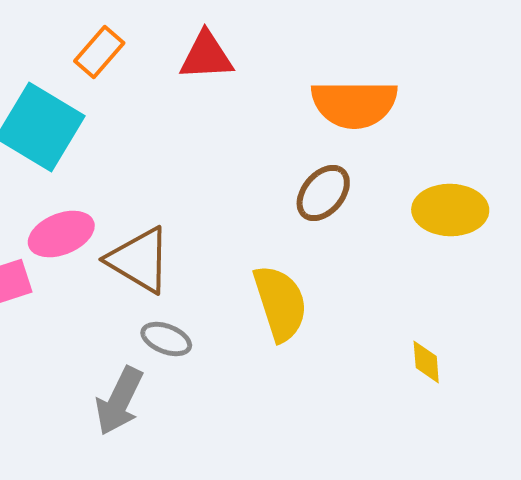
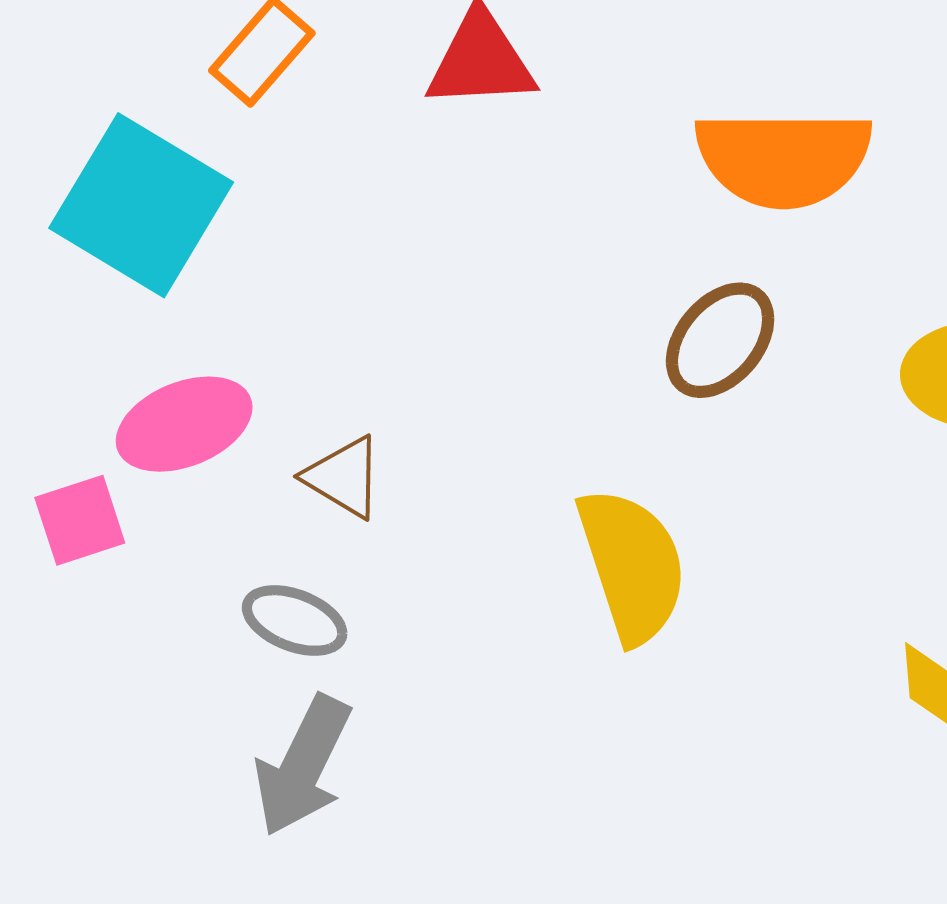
brown triangle: (139, 260) -> (344, 477), size x0.6
gray ellipse: (166, 339) -> (295, 620), moved

